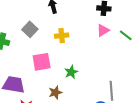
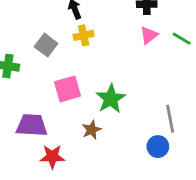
yellow cross: (62, 36) -> (84, 35), moved
green star: (71, 72) -> (111, 99), size x1.5

